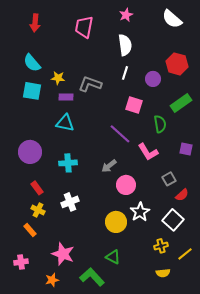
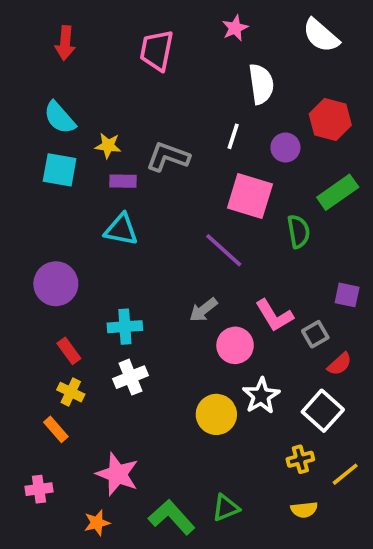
white semicircle: (125, 45) -> (261, 84), moved
pink square: (134, 105) -> (250, 196), size x1.4
purple square: (186, 149) -> (347, 295), moved
pink L-shape: (148, 152) -> (274, 315), moved
cyan cross: (68, 163) -> (125, 327), moved
green triangle: (113, 257) -> (226, 508), moved, turned -49

